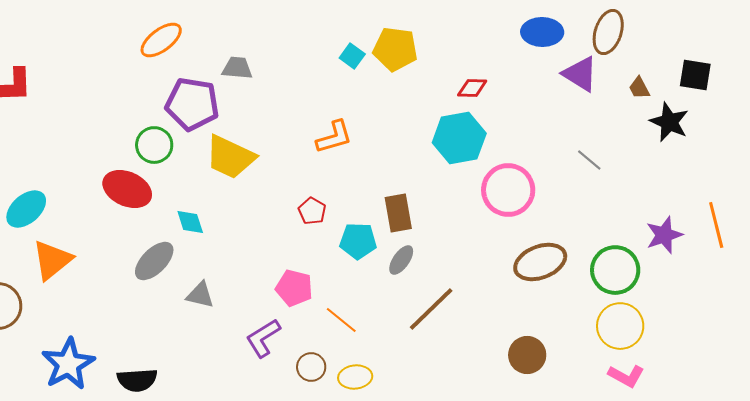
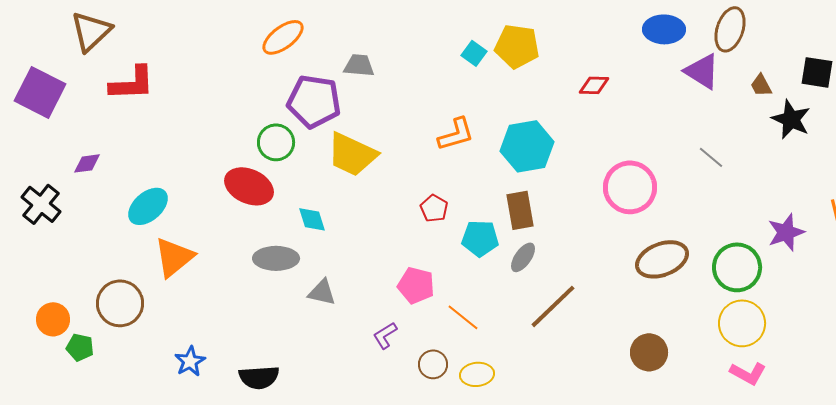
cyan hexagon: (459, 138) -> (527, 146), moved
gray ellipse: (154, 261) -> (276, 258), turned 45
purple L-shape: (263, 338) -> (385, 335), size x0.7
blue star: (68, 364) -> (190, 361), size x0.6

